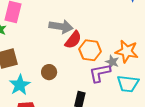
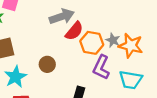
gray arrow: (61, 27) -> (62, 16), turned -30
gray star: (112, 62) -> (113, 40), moved
purple L-shape: (100, 73) -> (101, 67), turned -55

